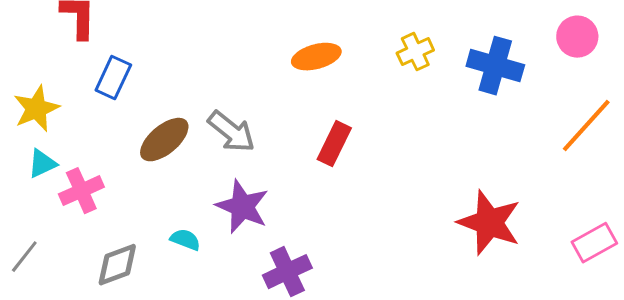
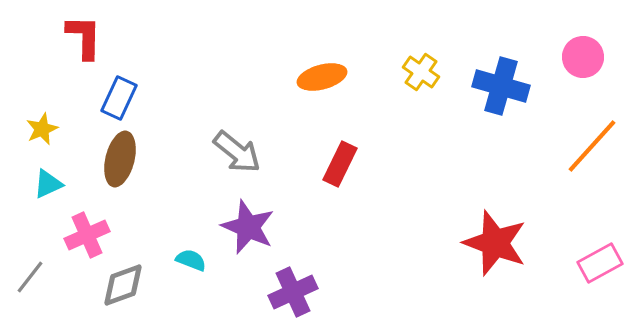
yellow cross: (415, 52) -> (421, 72), turned -30
yellow star: (36, 109) -> (42, 129), size x0.7
brown ellipse: (164, 140) -> (120, 159), moved, turned -36
pink cross: (81, 191) -> (87, 235), moved

